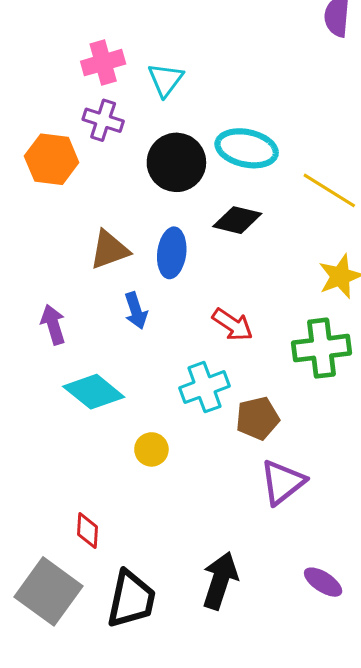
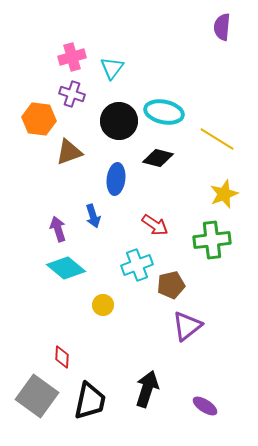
brown triangle: (109, 250) -> (69, 152), moved
purple arrow: (53, 325) -> (58, 229), moved
purple ellipse: (323, 582) -> (205, 406), moved

